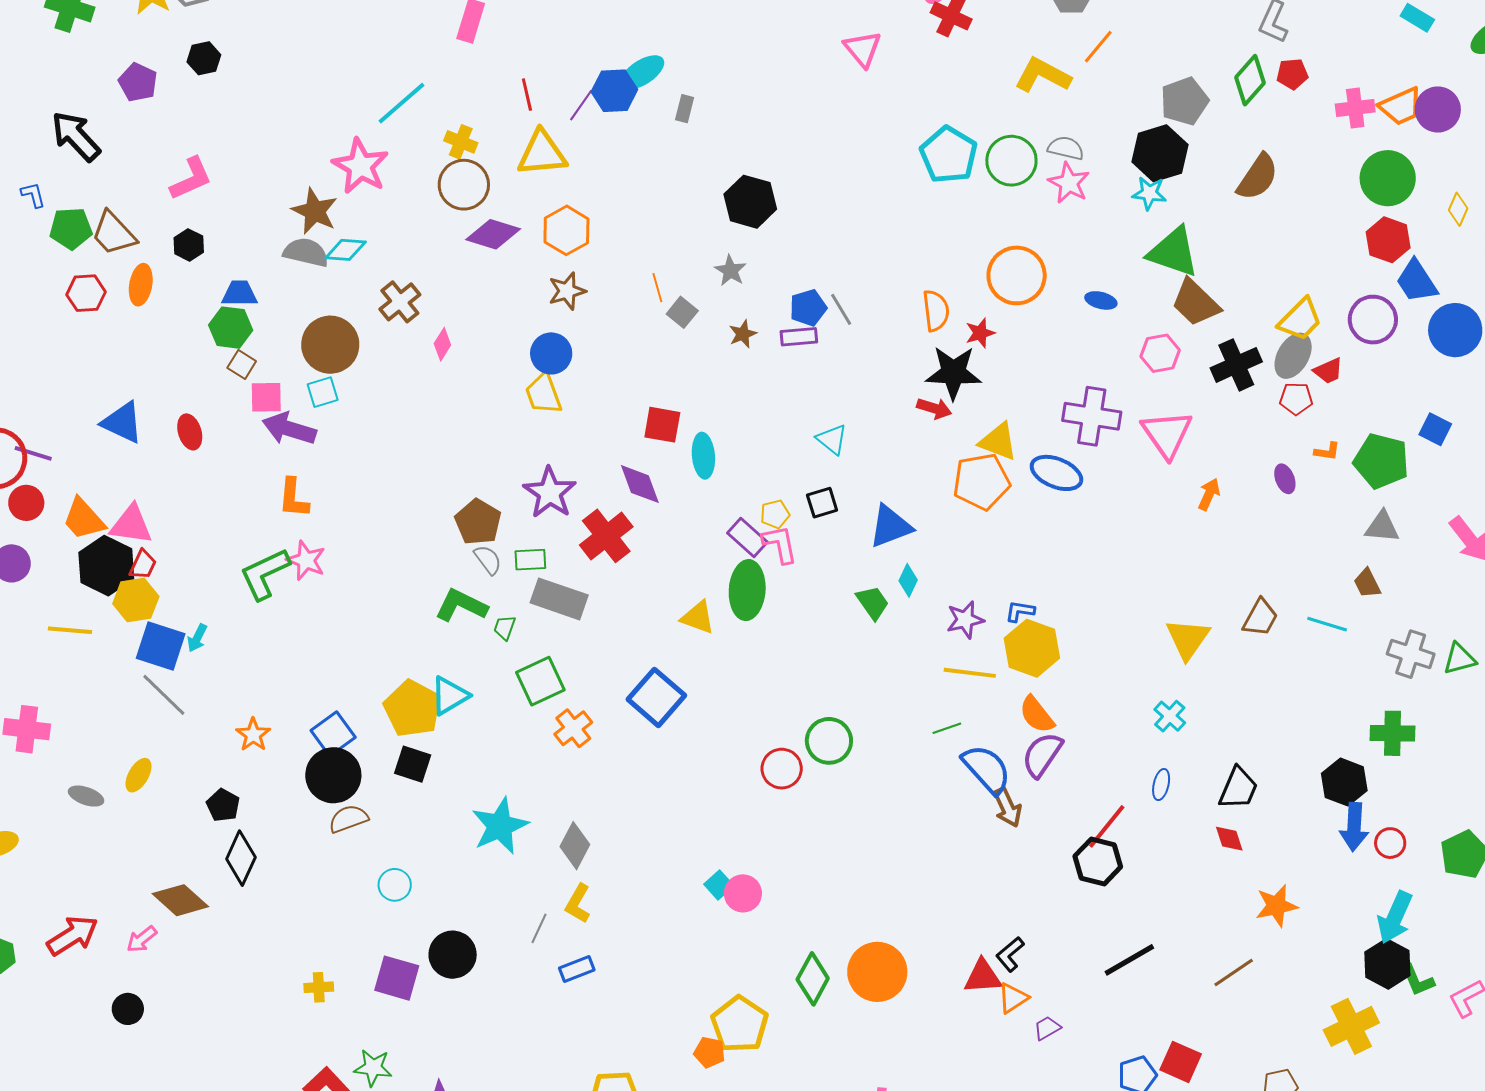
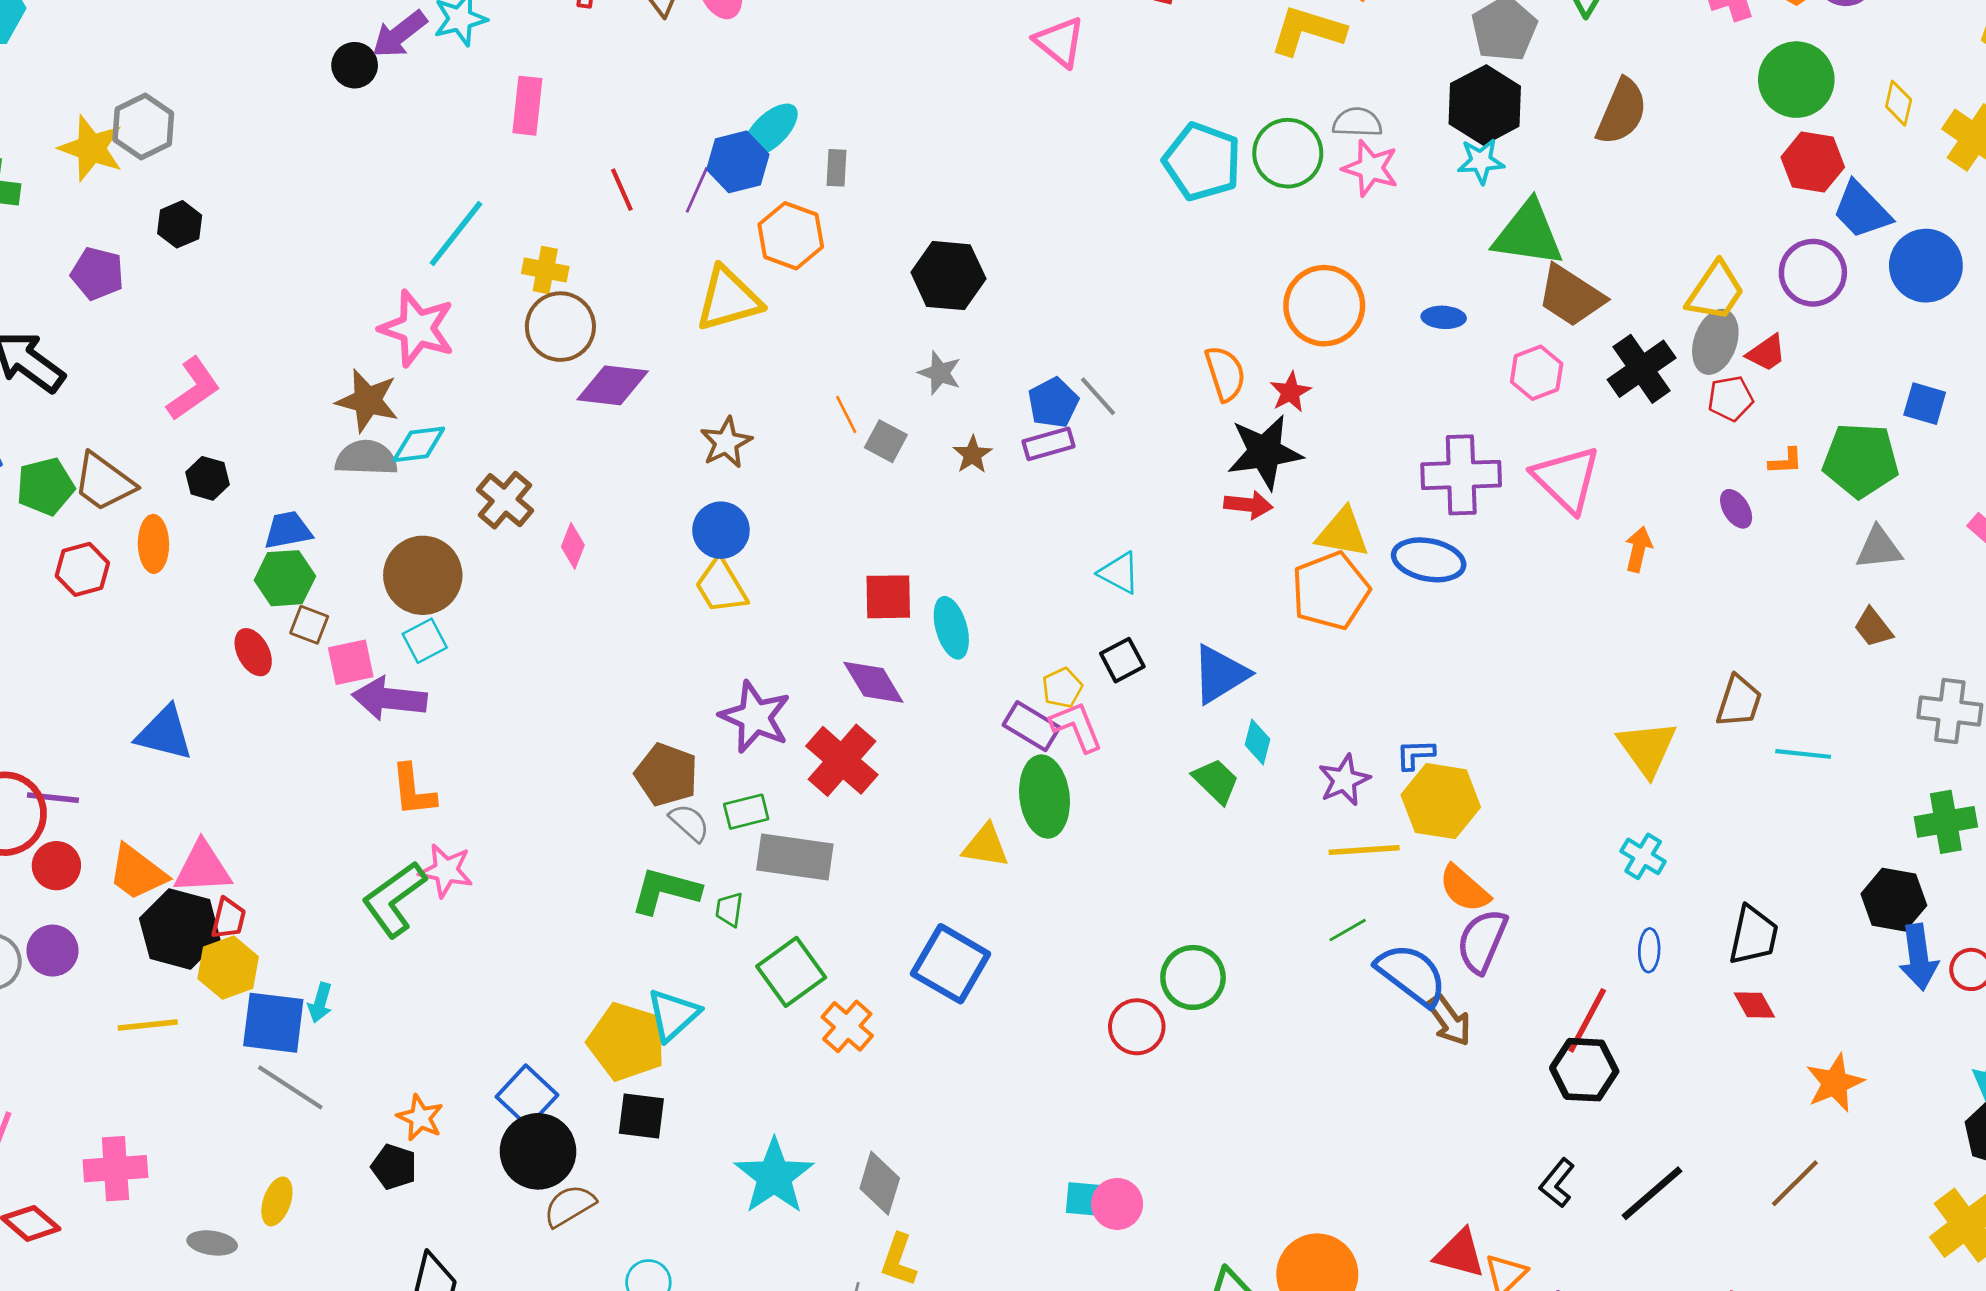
yellow triangle: (542, 153) -> (728, 299), moved
orange hexagon: (566, 230) -> (791, 236), moved
red ellipse: (190, 432) -> (253, 652), moved
cyan line: (1327, 624) -> (1803, 754), moved
black pentagon: (223, 805) -> (394, 1167), moved
cyan square: (719, 885) -> (1083, 1199), turned -32
black L-shape: (1010, 954) -> (1557, 1183), moved
red triangle: (983, 977) -> (1460, 1254), turned 30

